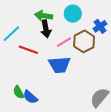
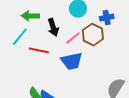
green arrow: (44, 16) -> (30, 16), moved
blue cross: (100, 26) -> (107, 18), turned 32

